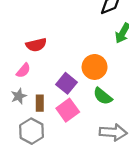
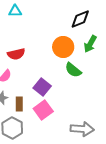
orange circle: (95, 67) -> (63, 47), moved
green semicircle: (103, 96) -> (73, 70), moved

